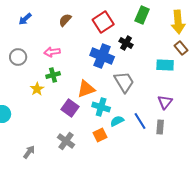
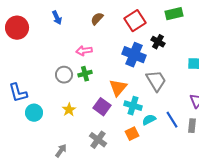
green rectangle: (142, 15) -> (174, 14), turned 54
blue arrow: (25, 19) -> (57, 18), turned -72
gray circle: (18, 57) -> (64, 75), moved
yellow star: (37, 89) -> (69, 110), moved
orange triangle: (86, 89) -> (118, 88), turned -30

